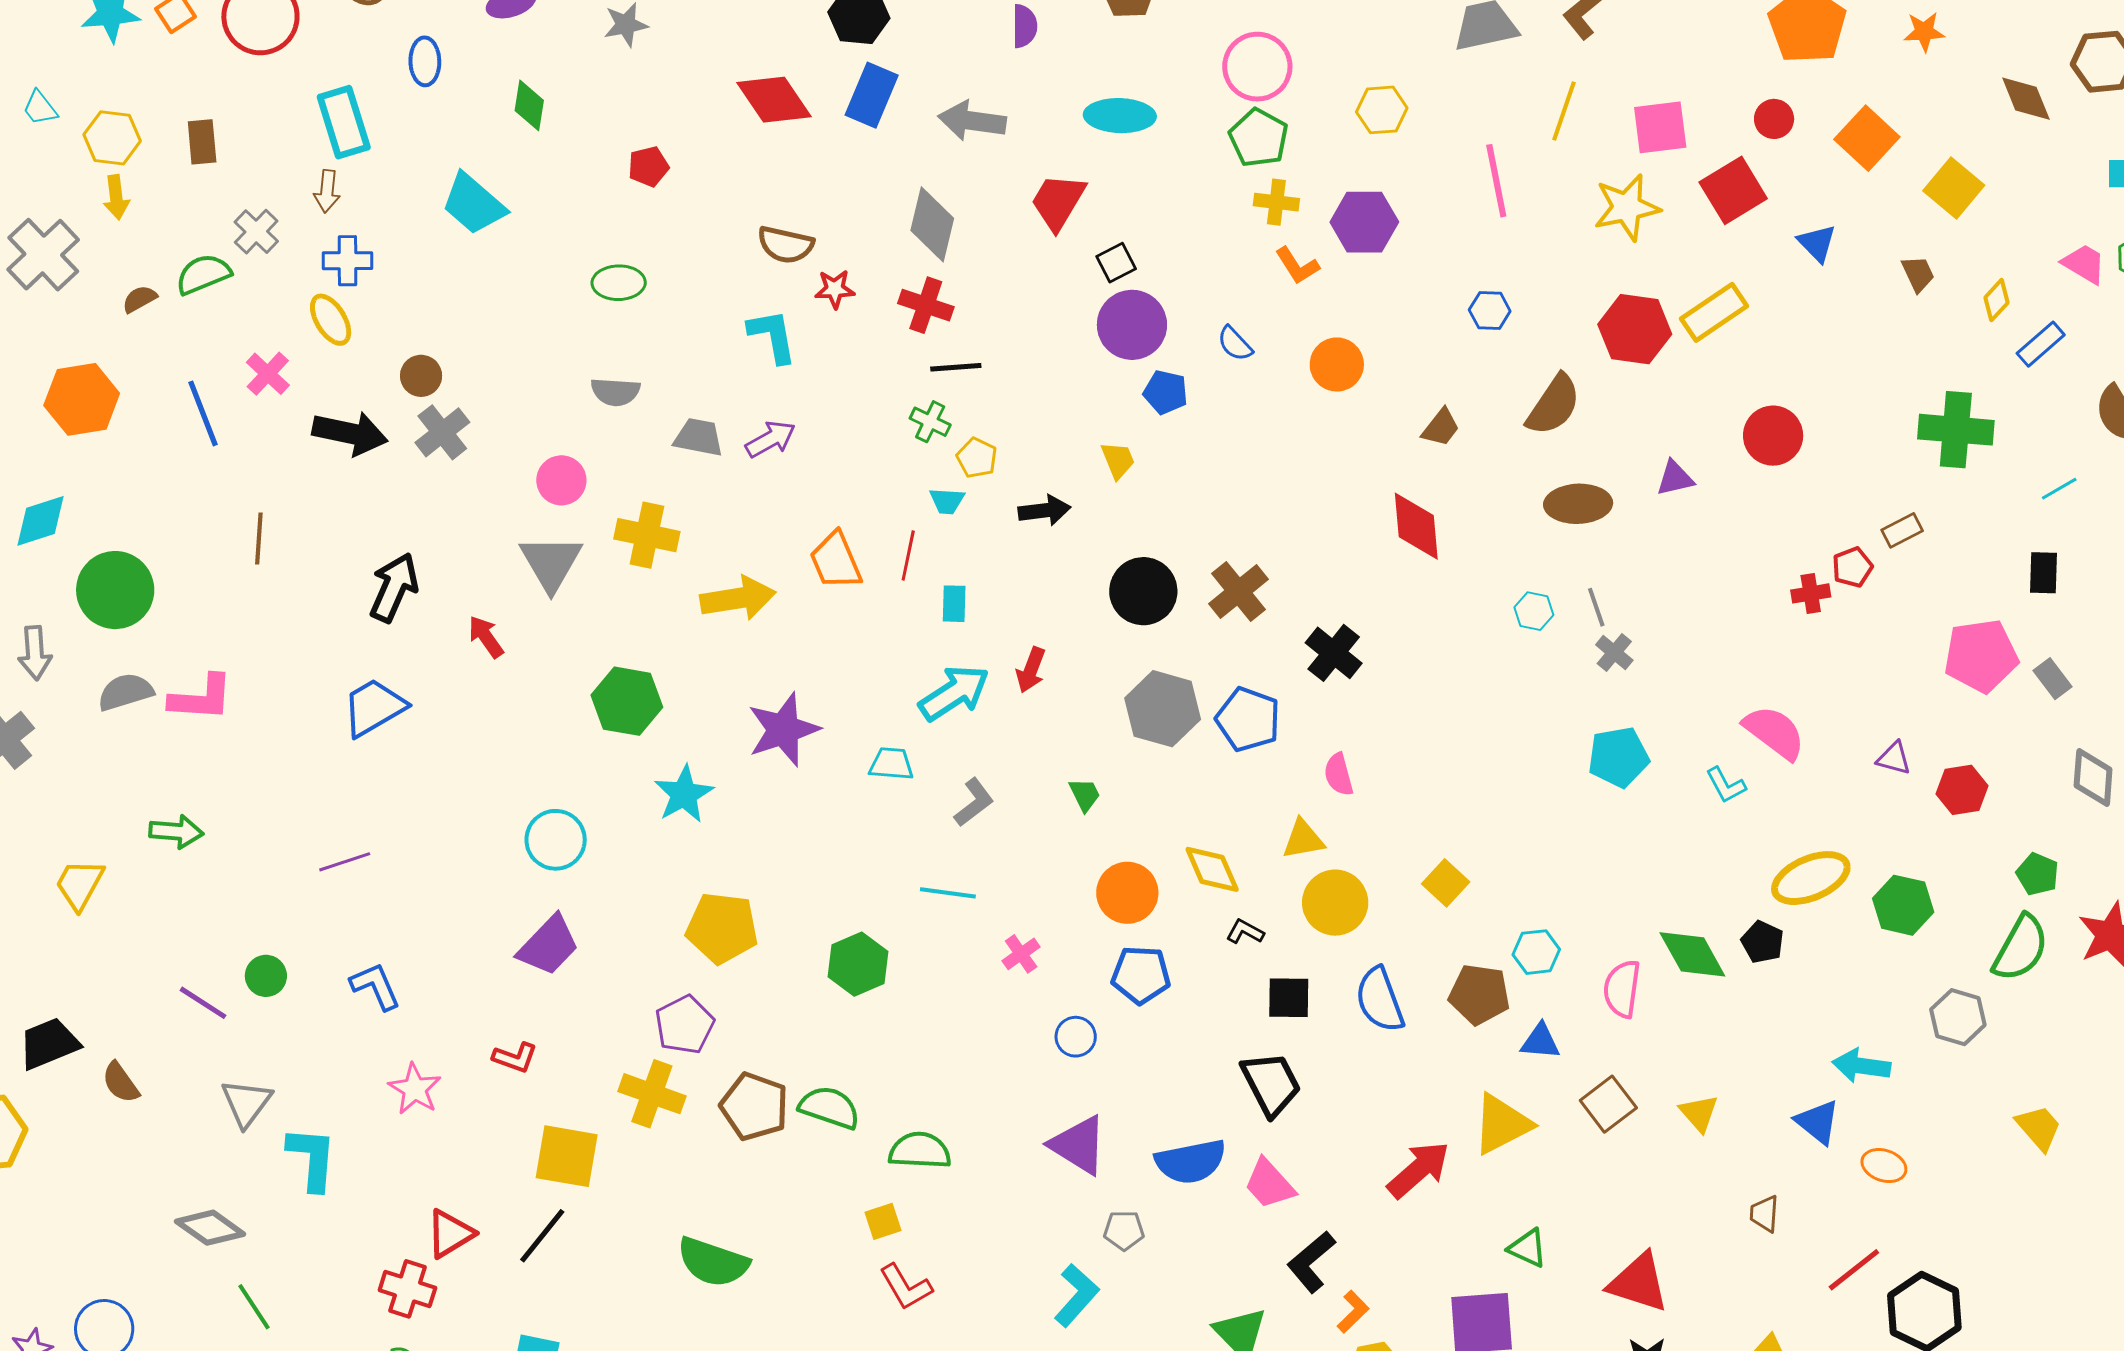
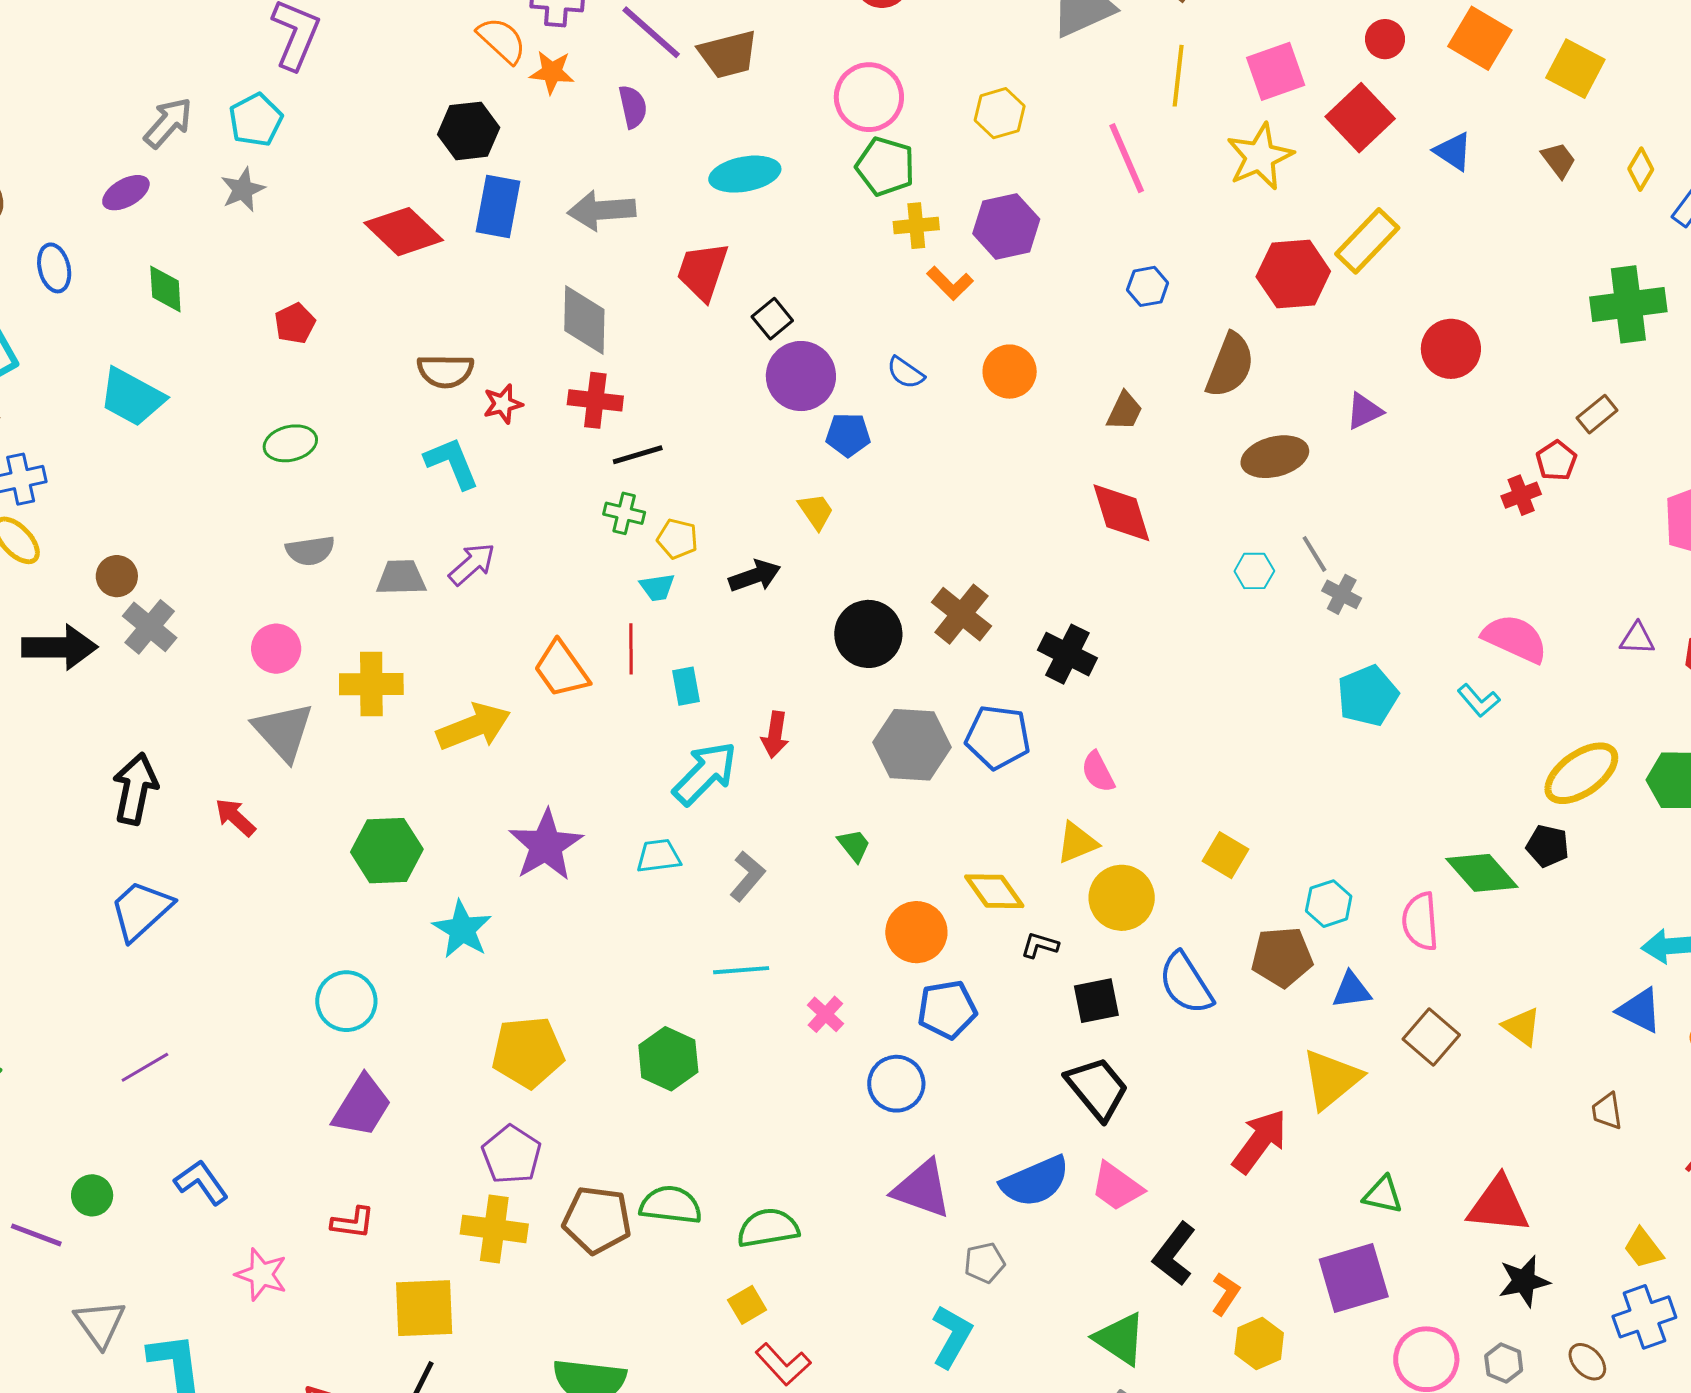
blue circle: (1076, 1037) -> (896, 1084), size x1.4

